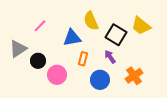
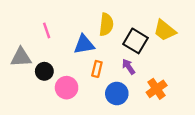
yellow semicircle: (91, 21) -> (106, 25), turned -150
pink line: (40, 26) -> (47, 30), turned -64
gray triangle: (18, 49) -> (21, 57), turned 30

